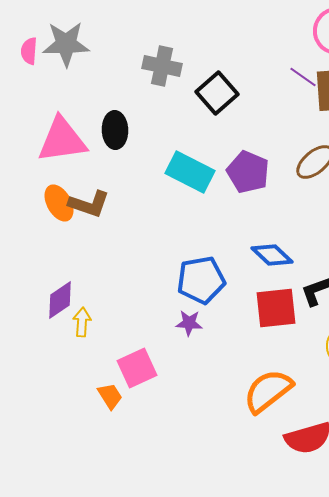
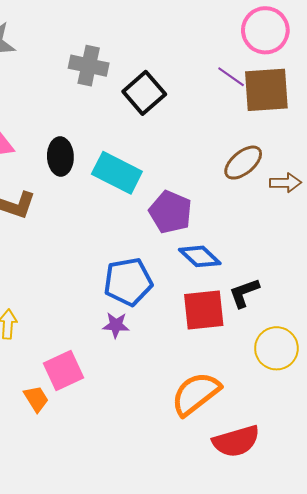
black ellipse: (115, 130) -> (60, 156), moved
purple pentagon: (248, 172) -> (170, 212), moved

